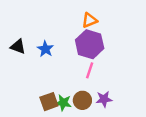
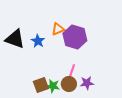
orange triangle: (90, 20) -> (58, 29), moved
black triangle: (18, 47) -> (15, 39), size x1.5
pink line: (90, 70) -> (72, 71), moved

